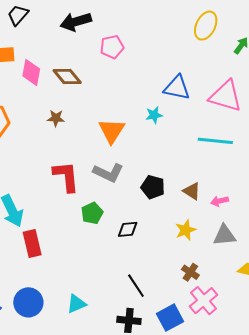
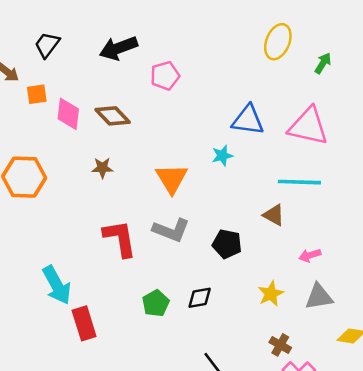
brown triangle: (192, 191) -> (274, 215), moved
green pentagon: (92, 213) -> (156, 303), moved

